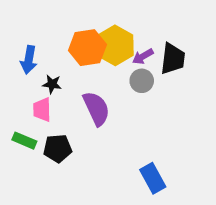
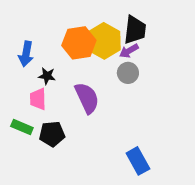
black trapezoid: (173, 59) -> (135, 30), moved

